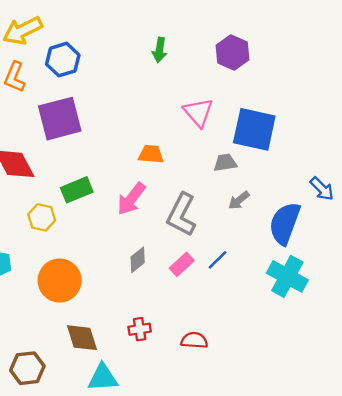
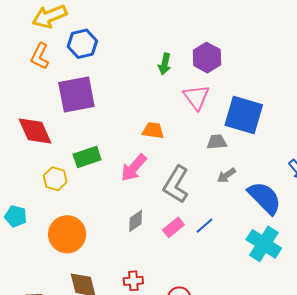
green arrow: (160, 50) -> (165, 64), moved
purple hexagon: (232, 52) -> (207, 58), moved
blue semicircle: (285, 223) -> (265, 198), turned 111

